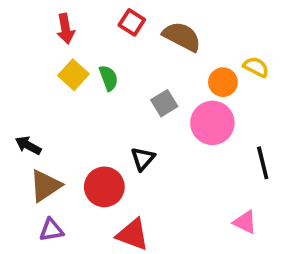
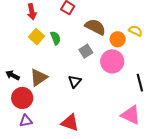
brown semicircle: (182, 37) -> (95, 27), moved
brown triangle: (45, 186) -> (39, 77), moved
red circle: (104, 187) -> (22, 98), moved
pink triangle: (245, 222) -> (131, 115), size x1.5

